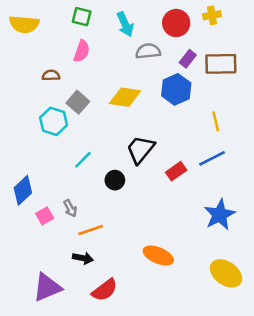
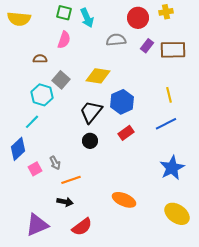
cyan arrow: (125, 24) -> (87, 18), moved
blue hexagon: (176, 89) -> (122, 102), moved
black trapezoid: (140, 149) -> (91, 112), moved
cyan line: (83, 160) -> (32, 122), moved
red rectangle: (176, 171) -> (126, 133), moved

